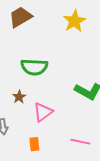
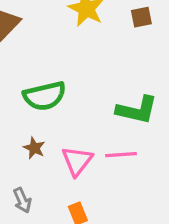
pink line: (80, 142) -> (121, 155), moved

